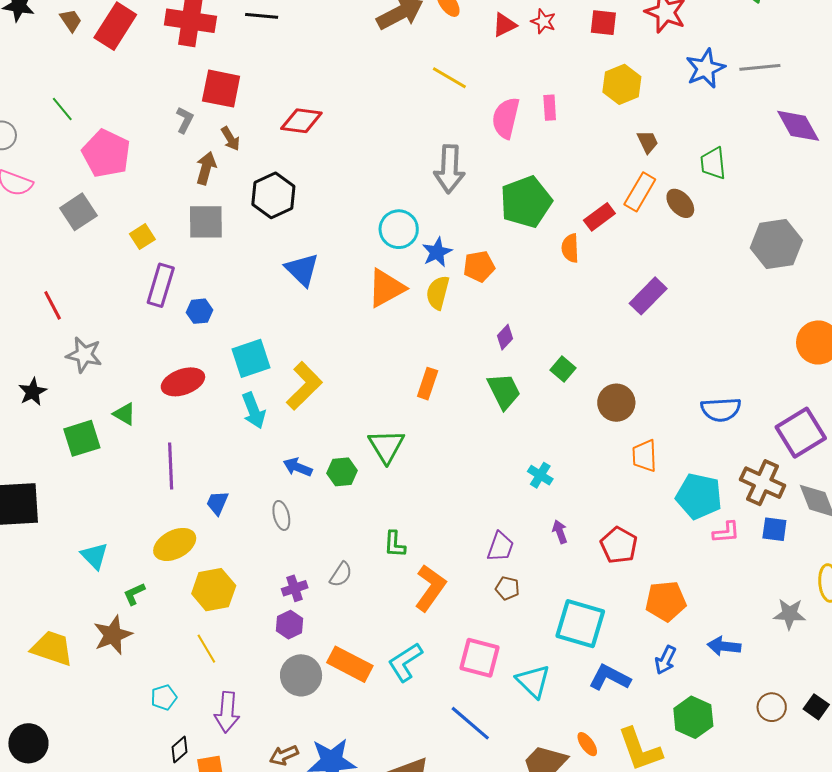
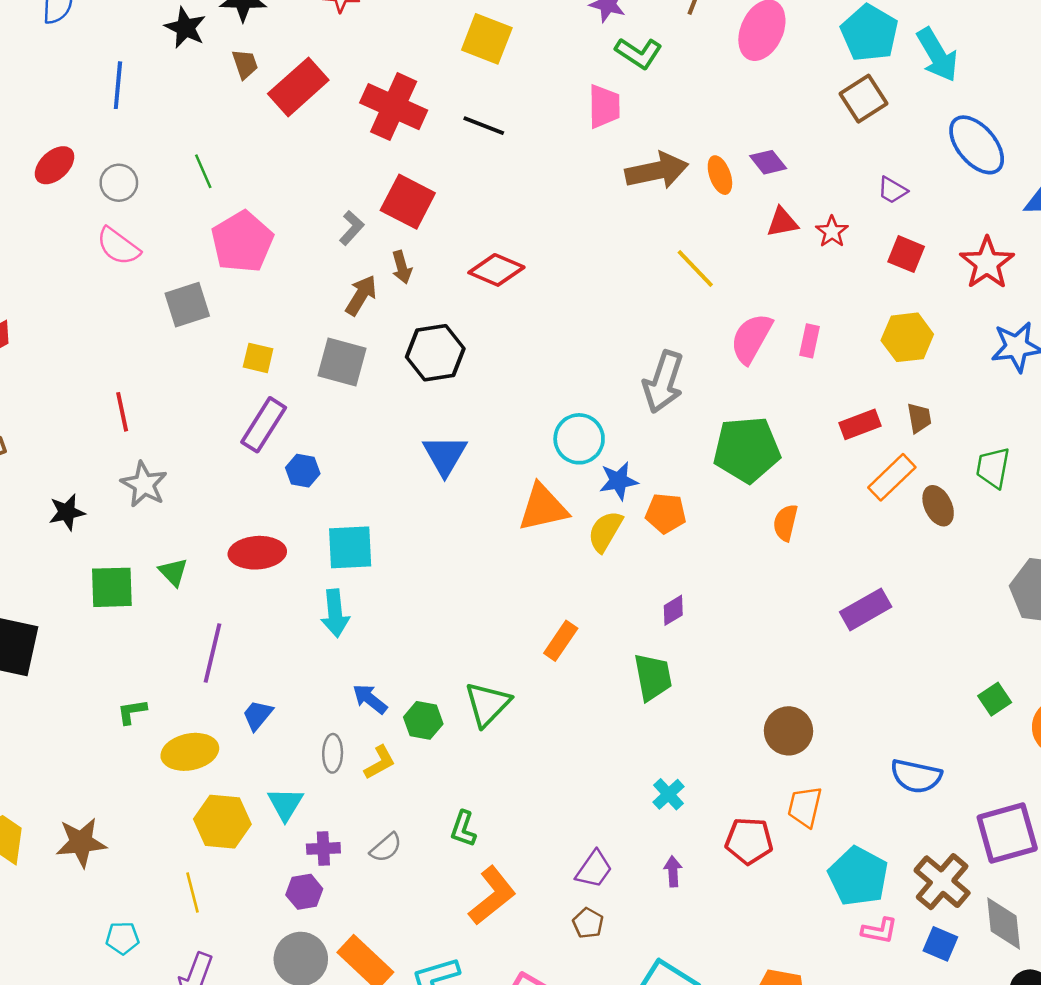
red rectangle: (599, 217) -> (860, 424), moved
yellow square: (142, 237) -> (258, 358), turned 30
green square: (563, 369) -> (995, 699), moved
yellow L-shape: (304, 386) -> (380, 762), moved, size x0.6
red pentagon: (619, 545) -> (749, 841), moved, turned 30
cyan triangle: (94, 556) -> (285, 804), moved
green L-shape: (134, 594) -> (132, 712), moved

